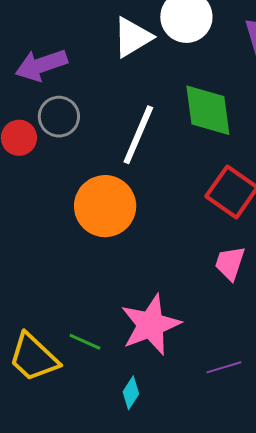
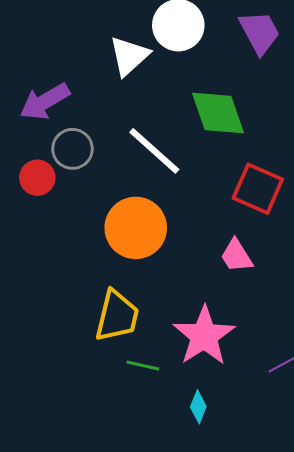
white line: (138, 135) -> (154, 151), turned -60
pink trapezoid: (230, 263) -> (237, 256), moved, turned -39
yellow trapezoid: (34, 357) -> (117, 316), moved, turned -108

